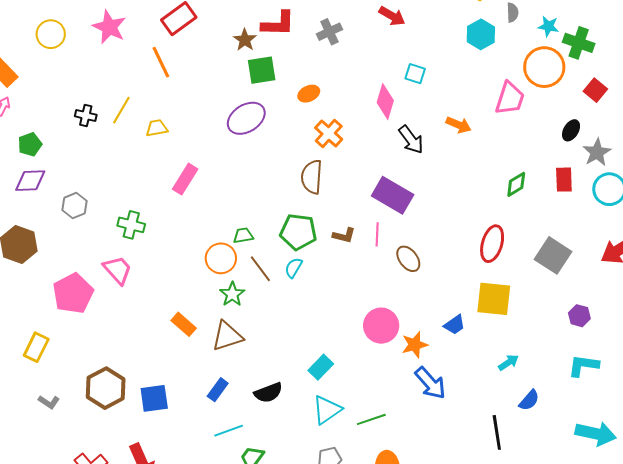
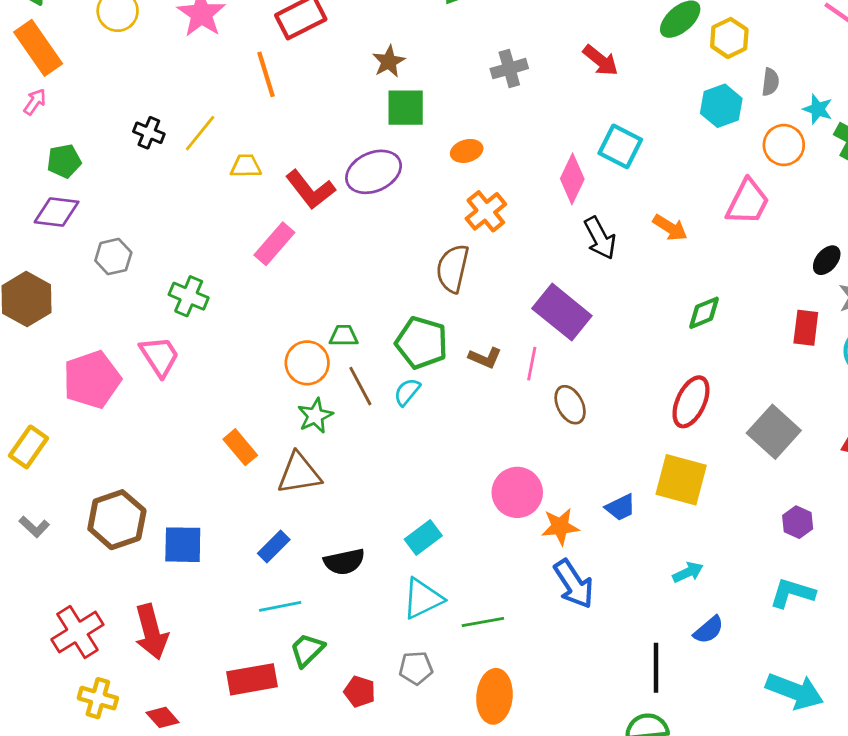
red L-shape: (278, 24) -> (310, 190), moved, turned 42
orange circle: (544, 67) -> (784, 145), moved, size x0.7
cyan square: (415, 74) -> (620, 146), size x1.4
green diamond: (516, 184) -> (704, 313), moved

